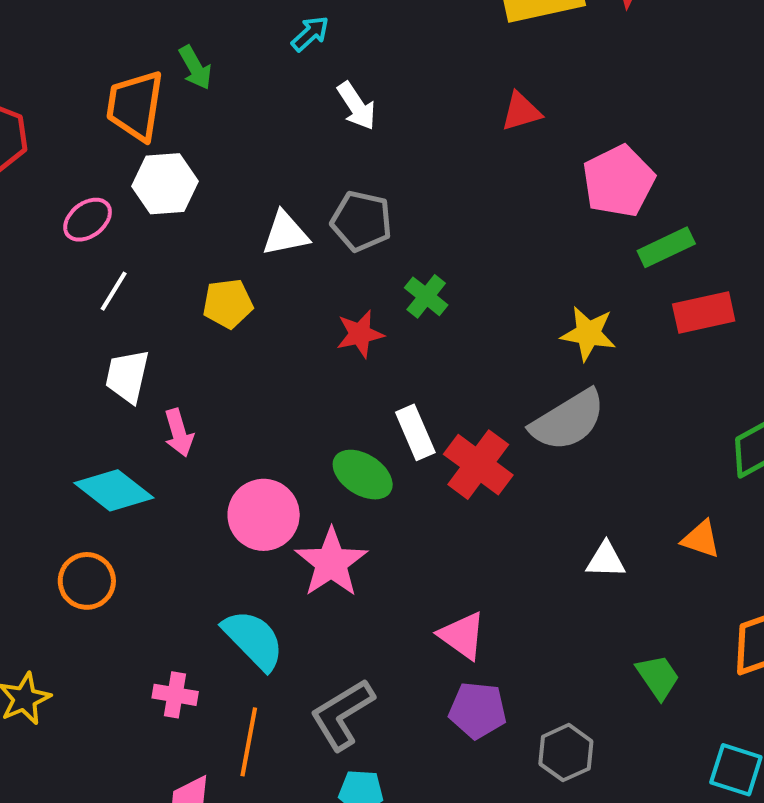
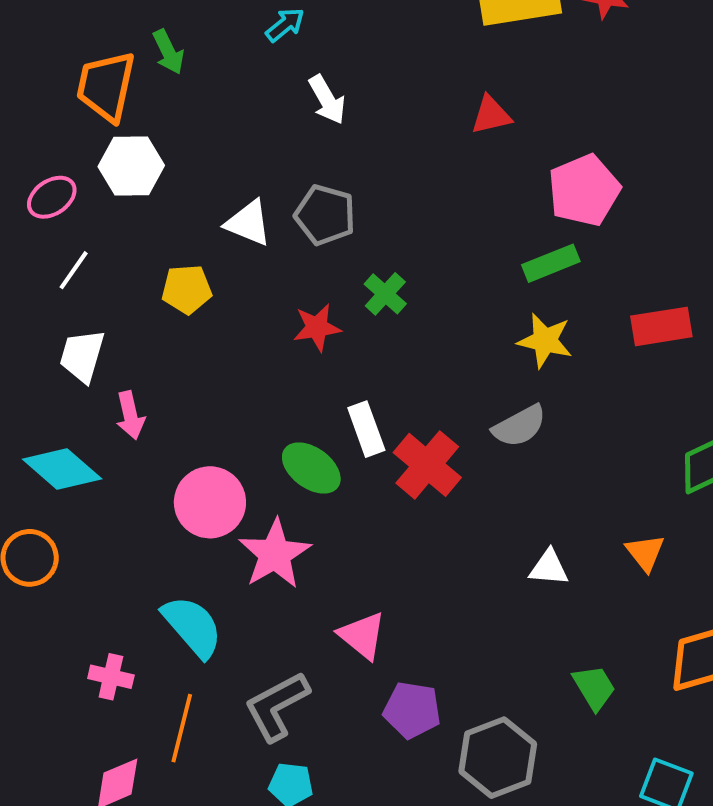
white triangle: (285, 234) -> (248, 223), turned 30
green rectangle: (666, 247) -> (551, 263), moved
gray semicircle: (568, 420) -> (519, 426), size x0.7
orange triangle: (701, 539) -> (645, 553), turned 30
pink triangle: (462, 635) -> (362, 636), moved
gray hexagon: (566, 753) -> (498, 758), size x1.4

